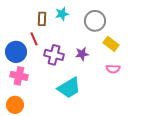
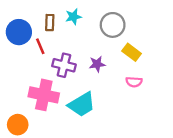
blue circle: (16, 52) -> (19, 32), moved
pink cross: (19, 76) -> (44, 95), moved, size x1.4

